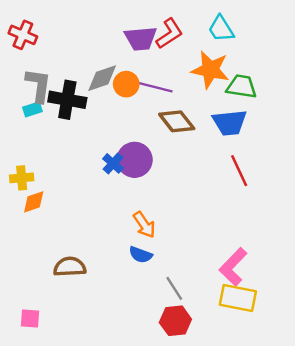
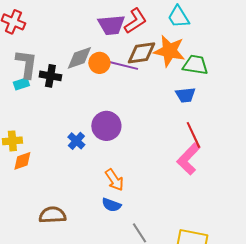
black cross: (67, 100) -> (50, 76), size x0.7
brown diamond: (177, 121) -> (141, 53), moved, turned -60
blue trapezoid: (230, 123) -> (185, 95), size x0.7
blue cross: (113, 163) -> (76, 141), moved
pink L-shape: (233, 267) -> (188, 159), moved

